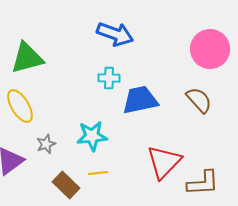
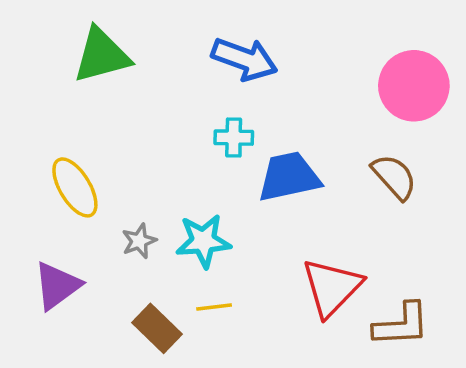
green triangle: (27, 58) -> (102, 55), moved
gray star: (46, 144) -> (139, 241), moved

